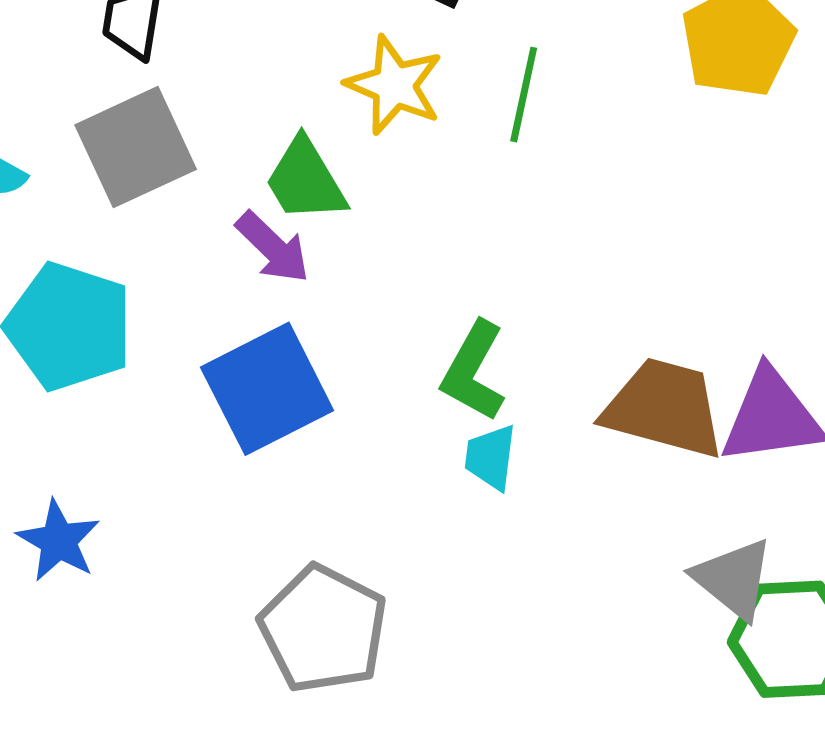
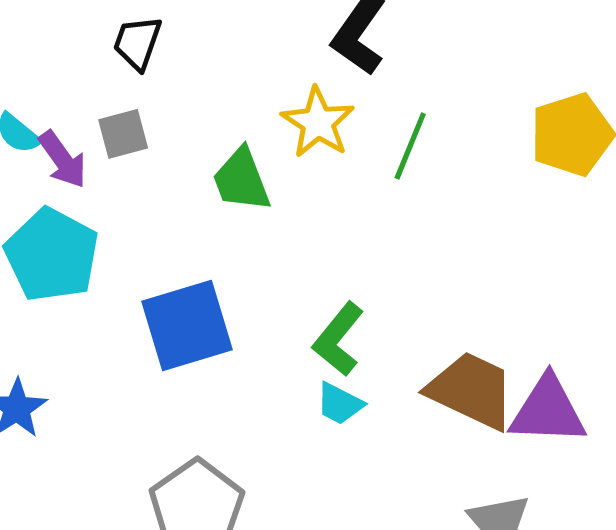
gray square: (136, 147) -> (123, 134), size x0.6
purple arrow: (273, 247) -> (63, 159), moved
cyan trapezoid: (491, 457) -> (340, 404), turned -80

